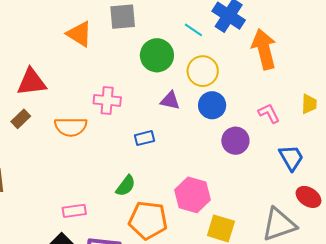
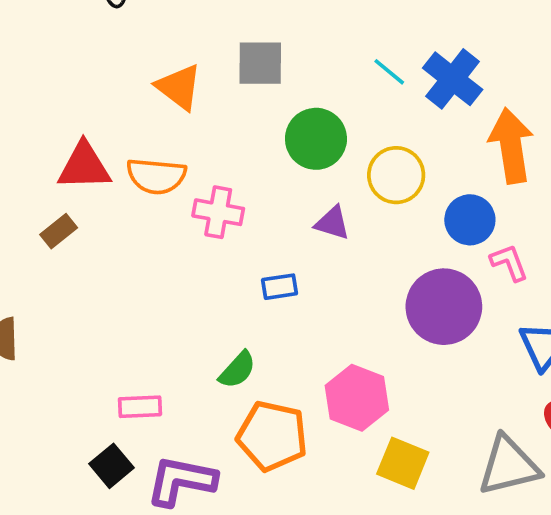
cyan line: (193, 30) -> (389, 72), moved
blue circle: (212, 105) -> (470, 220), moved
orange semicircle: (71, 127) -> (156, 176), moved
purple circle: (235, 141) -> (444, 307), size x1.5

